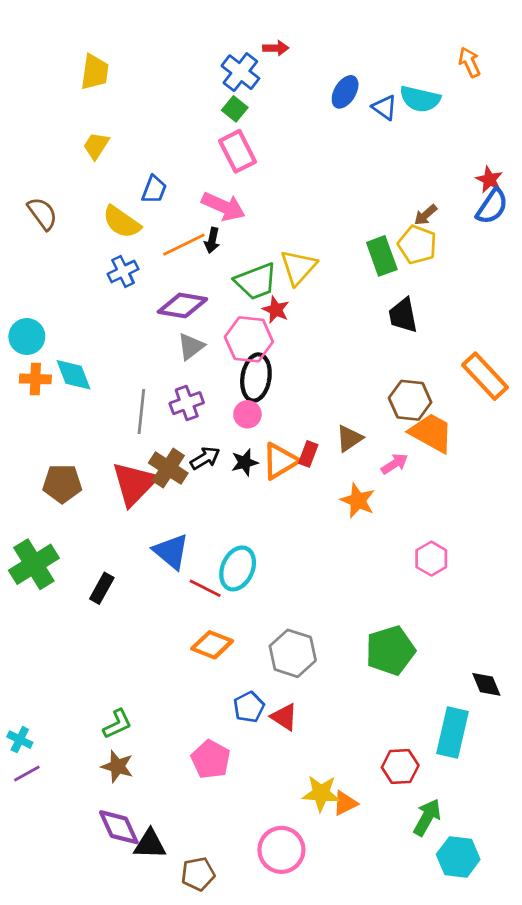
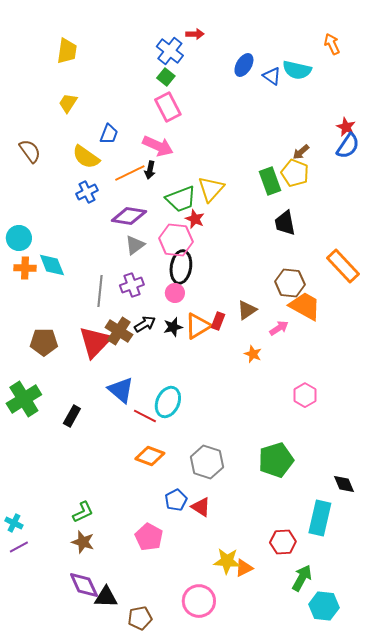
orange star: (358, 501) -> (253, 354), size x0.7

